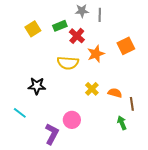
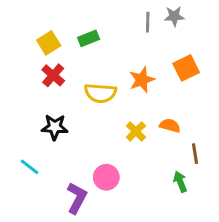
gray star: (82, 11) -> (174, 16), moved
red cross: (77, 36) -> (53, 75), moved
orange semicircle: (115, 93) -> (170, 126), moved

